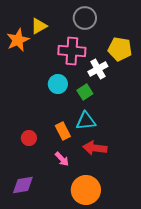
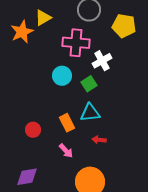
yellow pentagon: (120, 49) -> (124, 26), moved
red arrow: (95, 148) -> (99, 140), size x0.6

